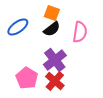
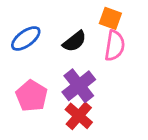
orange square: (52, 13) -> (110, 18), moved
pink pentagon: (27, 78) -> (32, 96), moved

